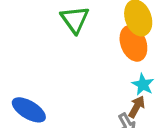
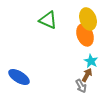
green triangle: (75, 20) -> (48, 20), turned -30

